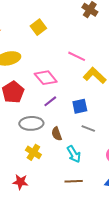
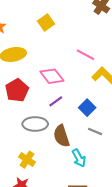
blue square: (80, 106) -> (87, 108), turned -35
brown semicircle: (57, 134) -> (61, 136), size x1.5
yellow cross: (33, 152) -> (27, 160), moved

